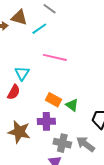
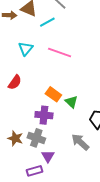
cyan triangle: (22, 73) -> (26, 49), moved
brown star: (19, 132) -> (15, 138), moved, size x0.7
gray cross: (62, 143) -> (36, 138), moved

